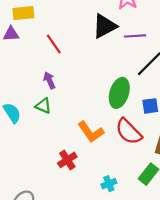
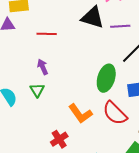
black triangle: (104, 26) -> (93, 17), turned 45
red line: (54, 44) -> (47, 34), turned -54
green triangle: (43, 106) -> (37, 90), turned 35

